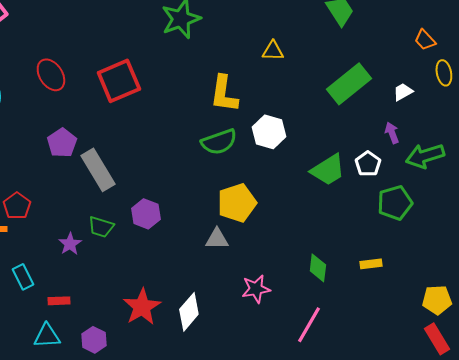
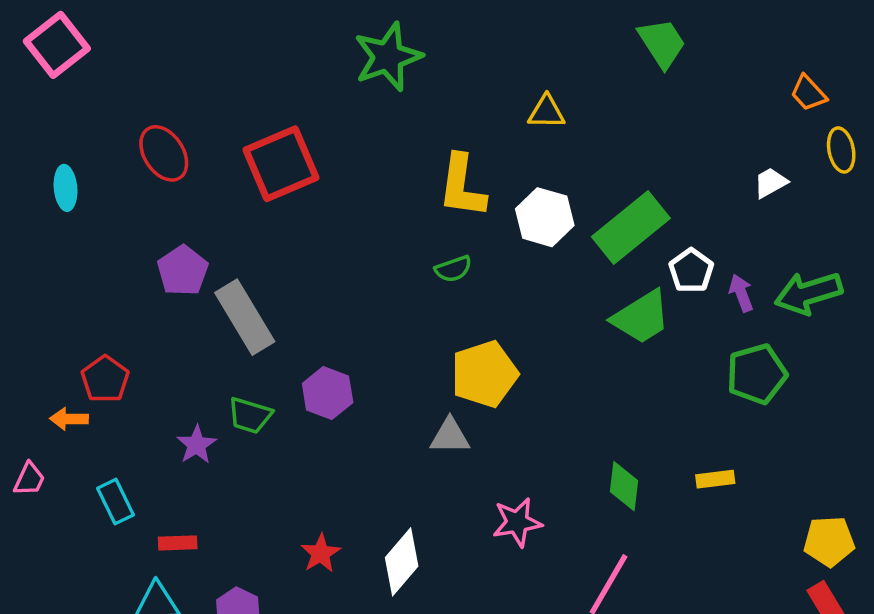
green rectangle: (349, 84) -> (631, 228), moved
white hexagon: (269, 132) -> (545, 217), moved
purple arrow: (392, 133) -> (741, 293), moved
green semicircle: (219, 142) -> (453, 269), size x0.6
white pentagon: (368, 164) -> (691, 271), moved
red star: (142, 307) -> (321, 553), size x0.6

